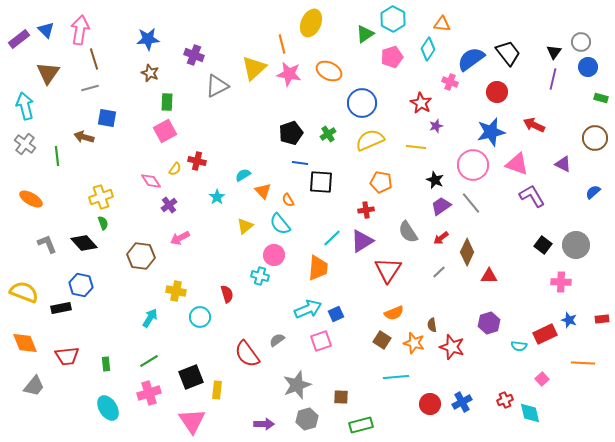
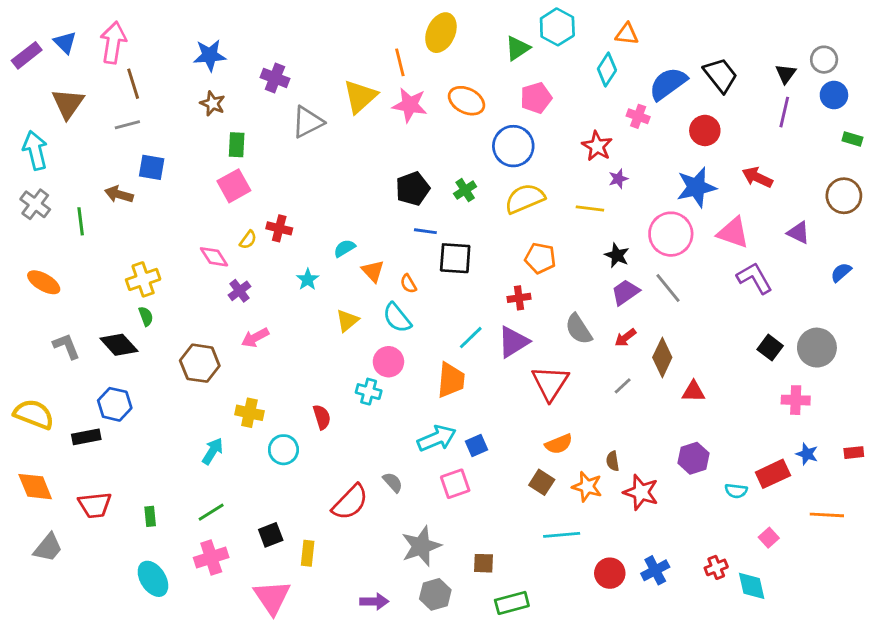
pink pentagon: (392, 57) -> (536, 98), moved
gray semicircle: (277, 340) -> (393, 482), turned 84
red semicircle: (247, 354) -> (350, 502), turned -100
black square: (191, 377) -> (271, 535), size x0.7

